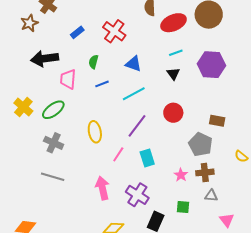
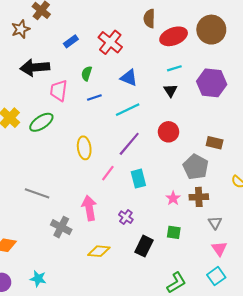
gray cross: (54, 143) -> (61, 227), moved
purple cross: (137, 195) -> (126, 217), size x0.6
gray triangle: (211, 196) -> (215, 223), moved, turned 48

